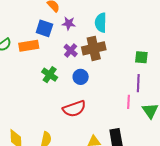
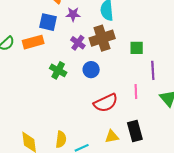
green square: (141, 57) -> (137, 48), moved
pink line: (129, 102) -> (136, 92), moved
red semicircle: (74, 109) -> (106, 103), moved

